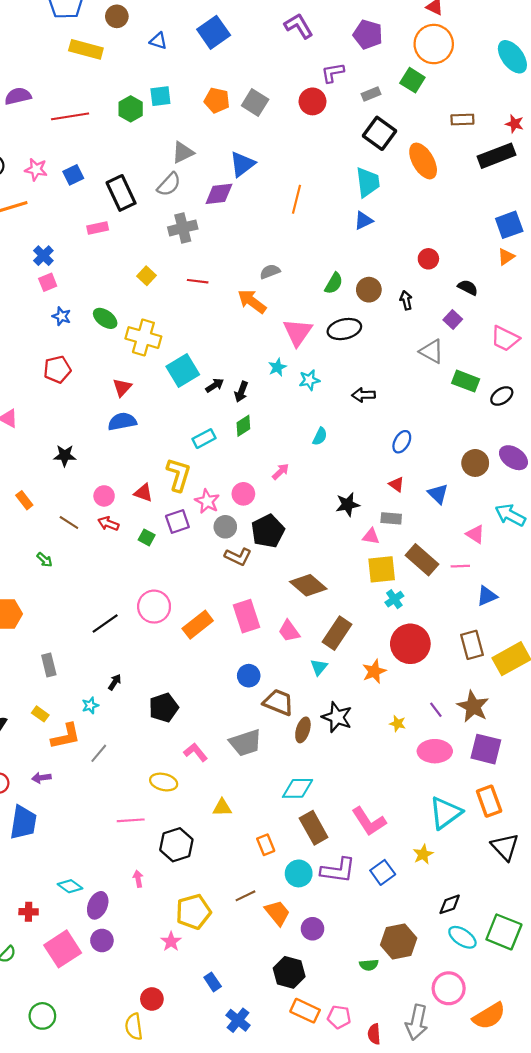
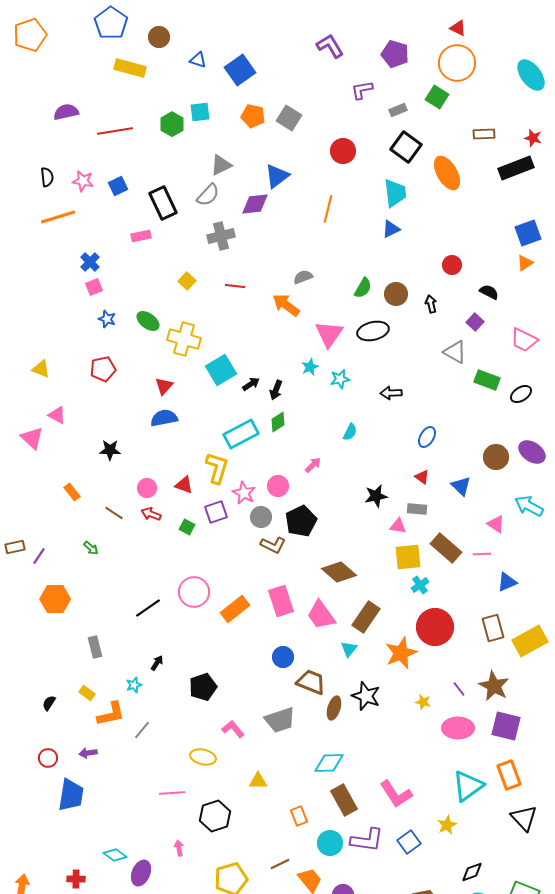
blue square: (214, 32) -> (240, 70), moved
red circle: (312, 101) -> (343, 151), moved
cyan rectangle: (204, 439) -> (241, 434), size x1.6
pink trapezoid: (289, 631) -> (321, 615), size x1.4
orange star: (374, 671) -> (401, 653), size x1.4

